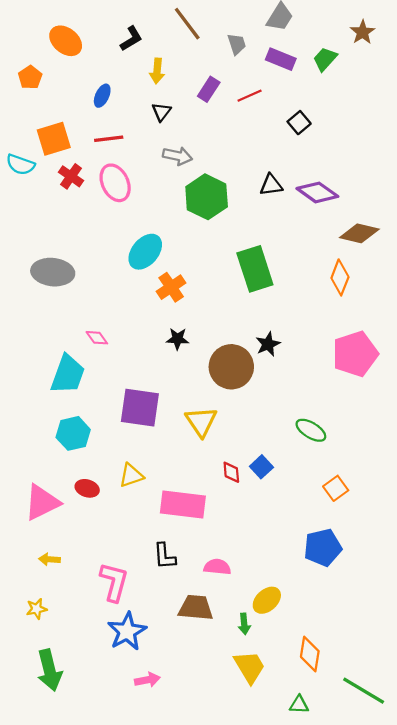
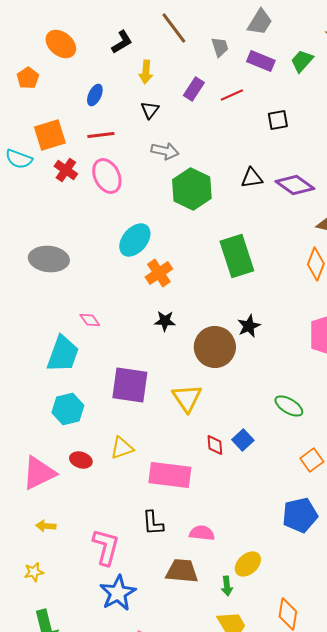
black square: (299, 123) -> (278, 120), turned 30

